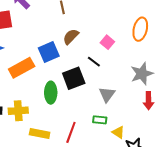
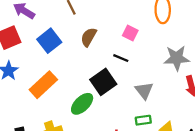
blue square: (49, 52) -> (49, 41), moved
gray star: (142, 74) -> (177, 58), turned 30
green ellipse: (51, 93) -> (82, 104), turned 60

